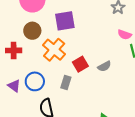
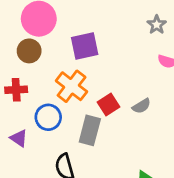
brown circle: (32, 31) -> (29, 51), moved
blue circle: (35, 81) -> (48, 117), moved
gray rectangle: (66, 82) -> (90, 130), size x1.5

